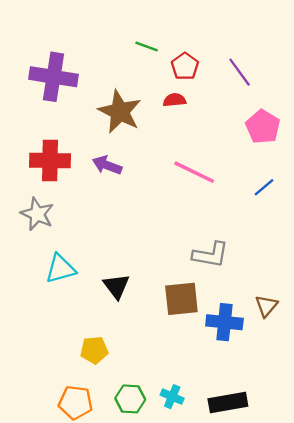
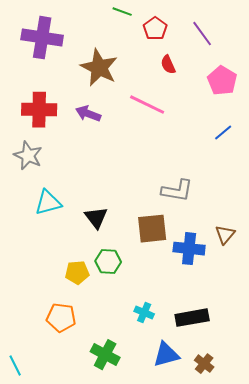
red semicircle: (174, 100) -> (168, 65), moved, turned -108
pink line: (194, 172) -> (147, 105), moved
green hexagon: (130, 399) -> (108, 262), moved

